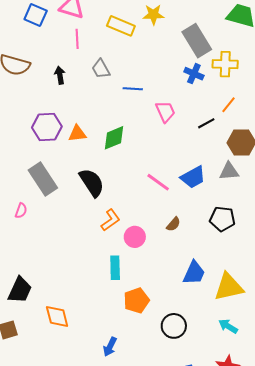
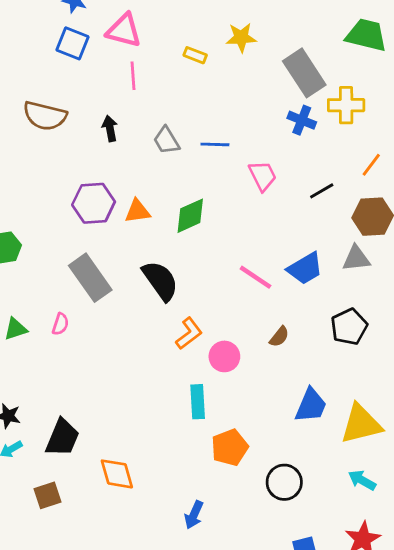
yellow rectangle: (121, 26) -> (195, 55), size x0.6
gray trapezoid: (101, 69) -> (166, 140), moved
orange line: (229, 105) -> (371, 165), moved
black pentagon: (222, 219) -> (349, 327), turned -30

